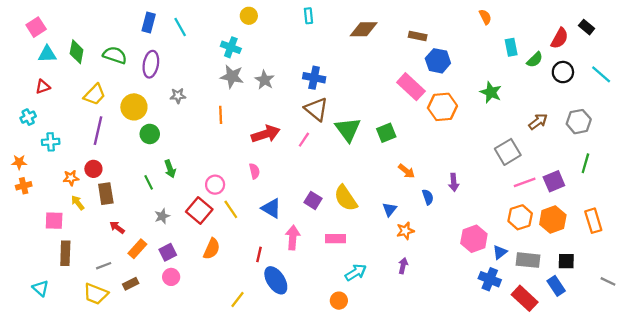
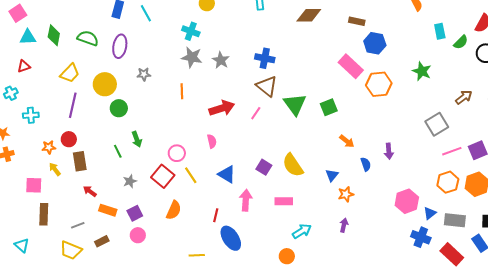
orange rectangle: (137, 249) -> (108, 210), turned 66
yellow line: (238, 299) -> (197, 255), turned 49

